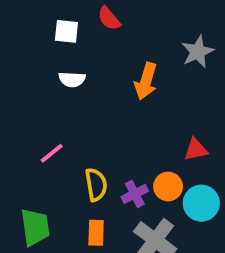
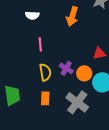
pink line: (52, 153) -> (40, 44), moved, turned -56
purple cross: (135, 194) -> (66, 68), moved, turned -32

